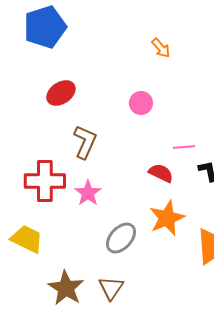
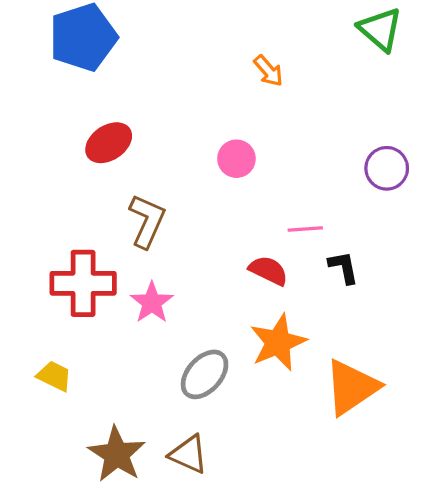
yellow trapezoid: (27, 239) -> (54, 376), size x0.7
brown triangle: (111, 288) -> (189, 454), turned -40

